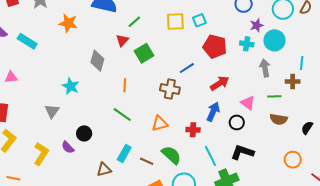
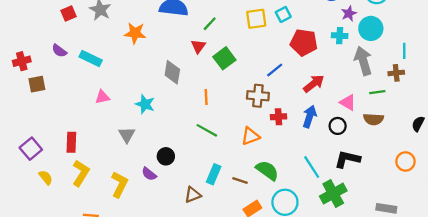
gray arrow: (265, 68) -> (363, 61), size x1.4
pink triangle: (11, 77) -> (102, 97), moved
brown semicircle: (279, 119) -> (373, 119), moved
red cross: (193, 130) -> (278, 117), moved

